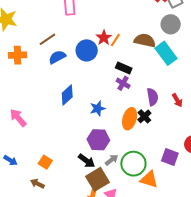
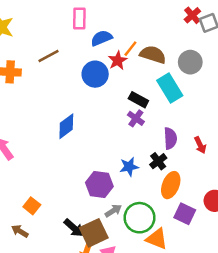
gray circle: (171, 24) -> (190, 62), moved
orange line: (115, 40) -> (130, 49), moved
brown semicircle: (145, 40) -> (153, 55), moved
cyan rectangle: (166, 53) -> (170, 88), moved
blue semicircle: (57, 57) -> (101, 38), moved
blue star: (98, 108) -> (129, 167), moved
orange ellipse: (130, 119) -> (171, 185), moved
black arrow: (86, 161) -> (74, 228), moved

